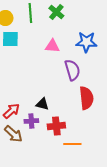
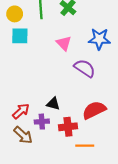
pink triangle: (52, 46) -> (64, 43), turned 42
purple semicircle: (72, 70) -> (85, 68), turned -40
red semicircle: (86, 98) -> (94, 110), moved, turned -110

